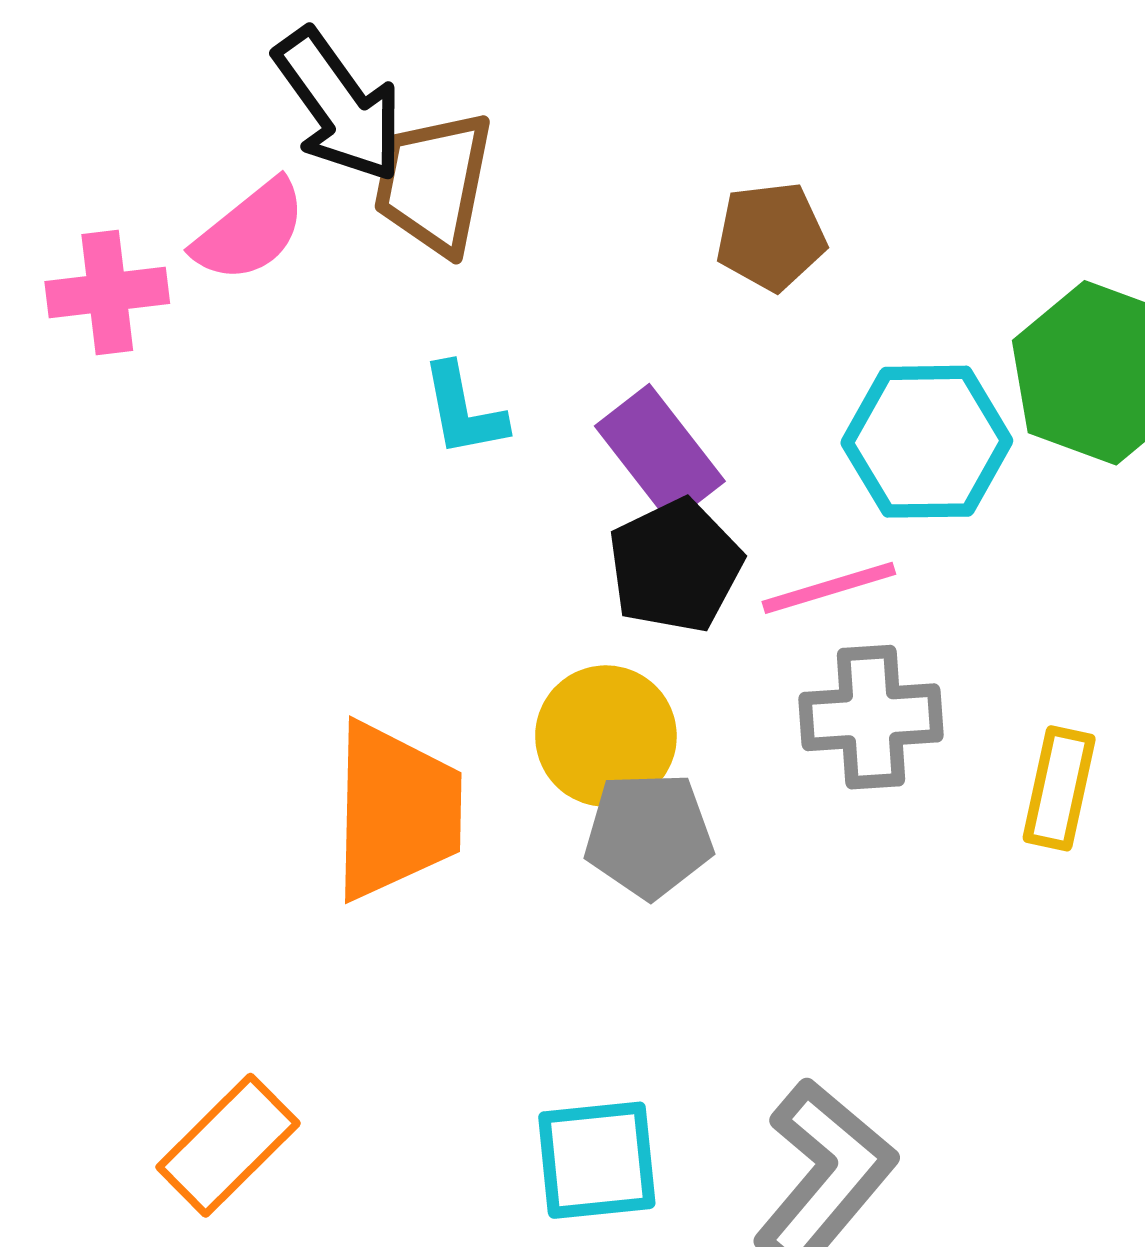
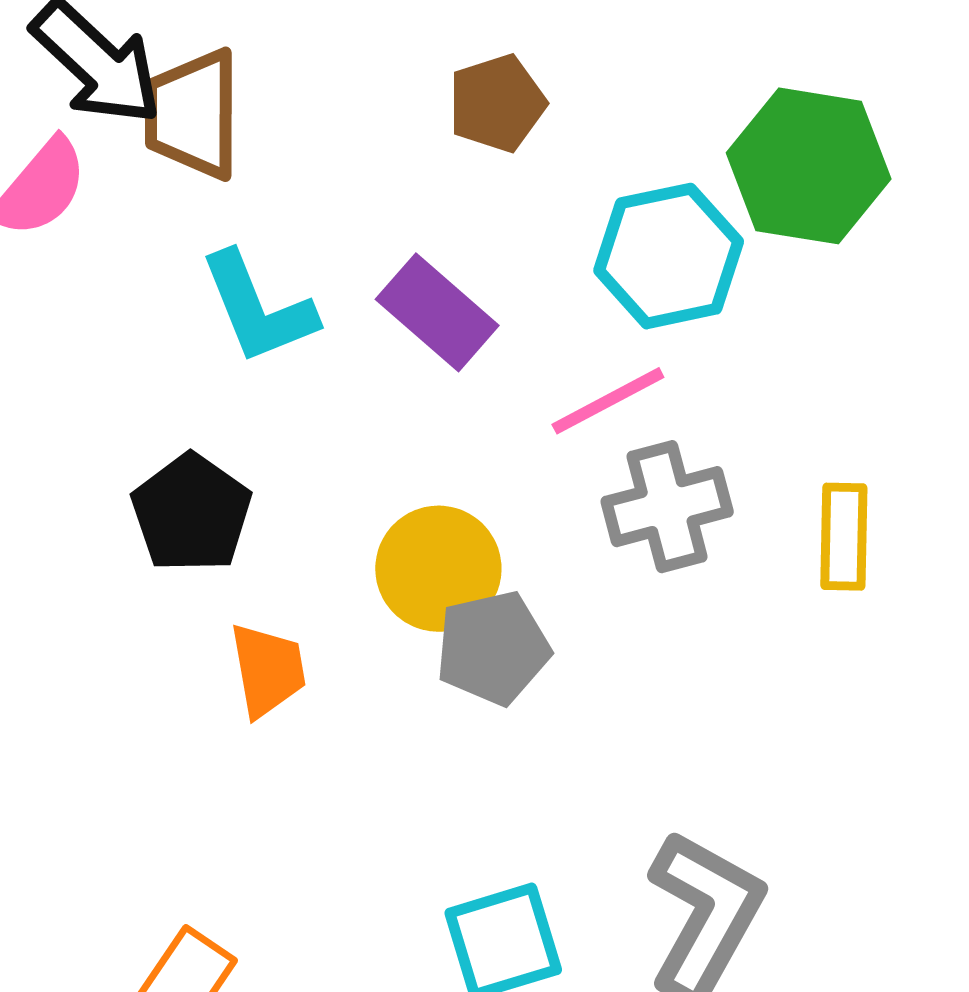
cyan L-shape: (464, 410) -> (258, 308), size x1.4
black pentagon: (675, 566) -> (191, 513), moved
orange trapezoid: (396, 811) -> (268, 670), size x0.6

